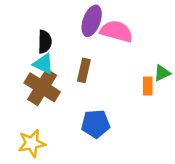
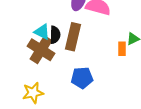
black semicircle: (45, 42) -> (55, 35), moved
brown rectangle: (84, 70) -> (73, 37), size x1.5

